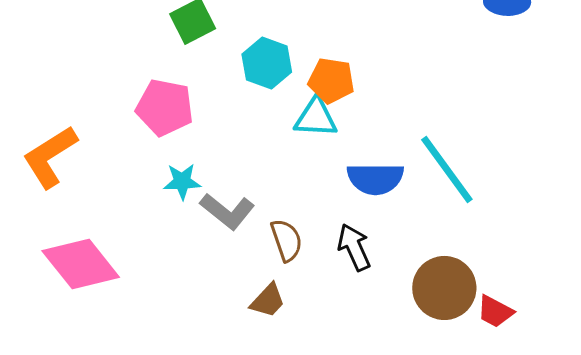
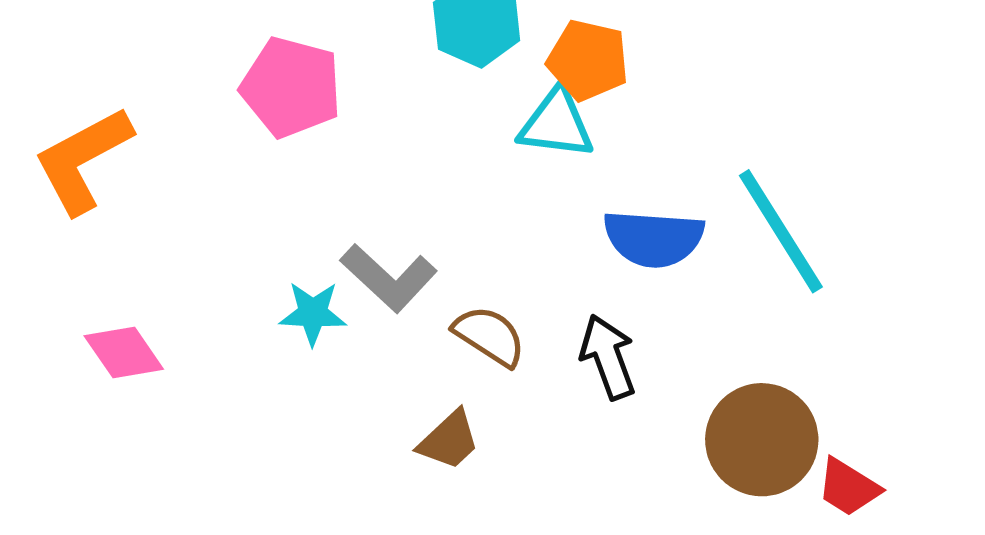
cyan star: (182, 181) -> (313, 313), moved
brown semicircle: (287, 240) -> (489, 336), turned -42
pink diamond: (81, 264) -> (124, 352), size x0.6

